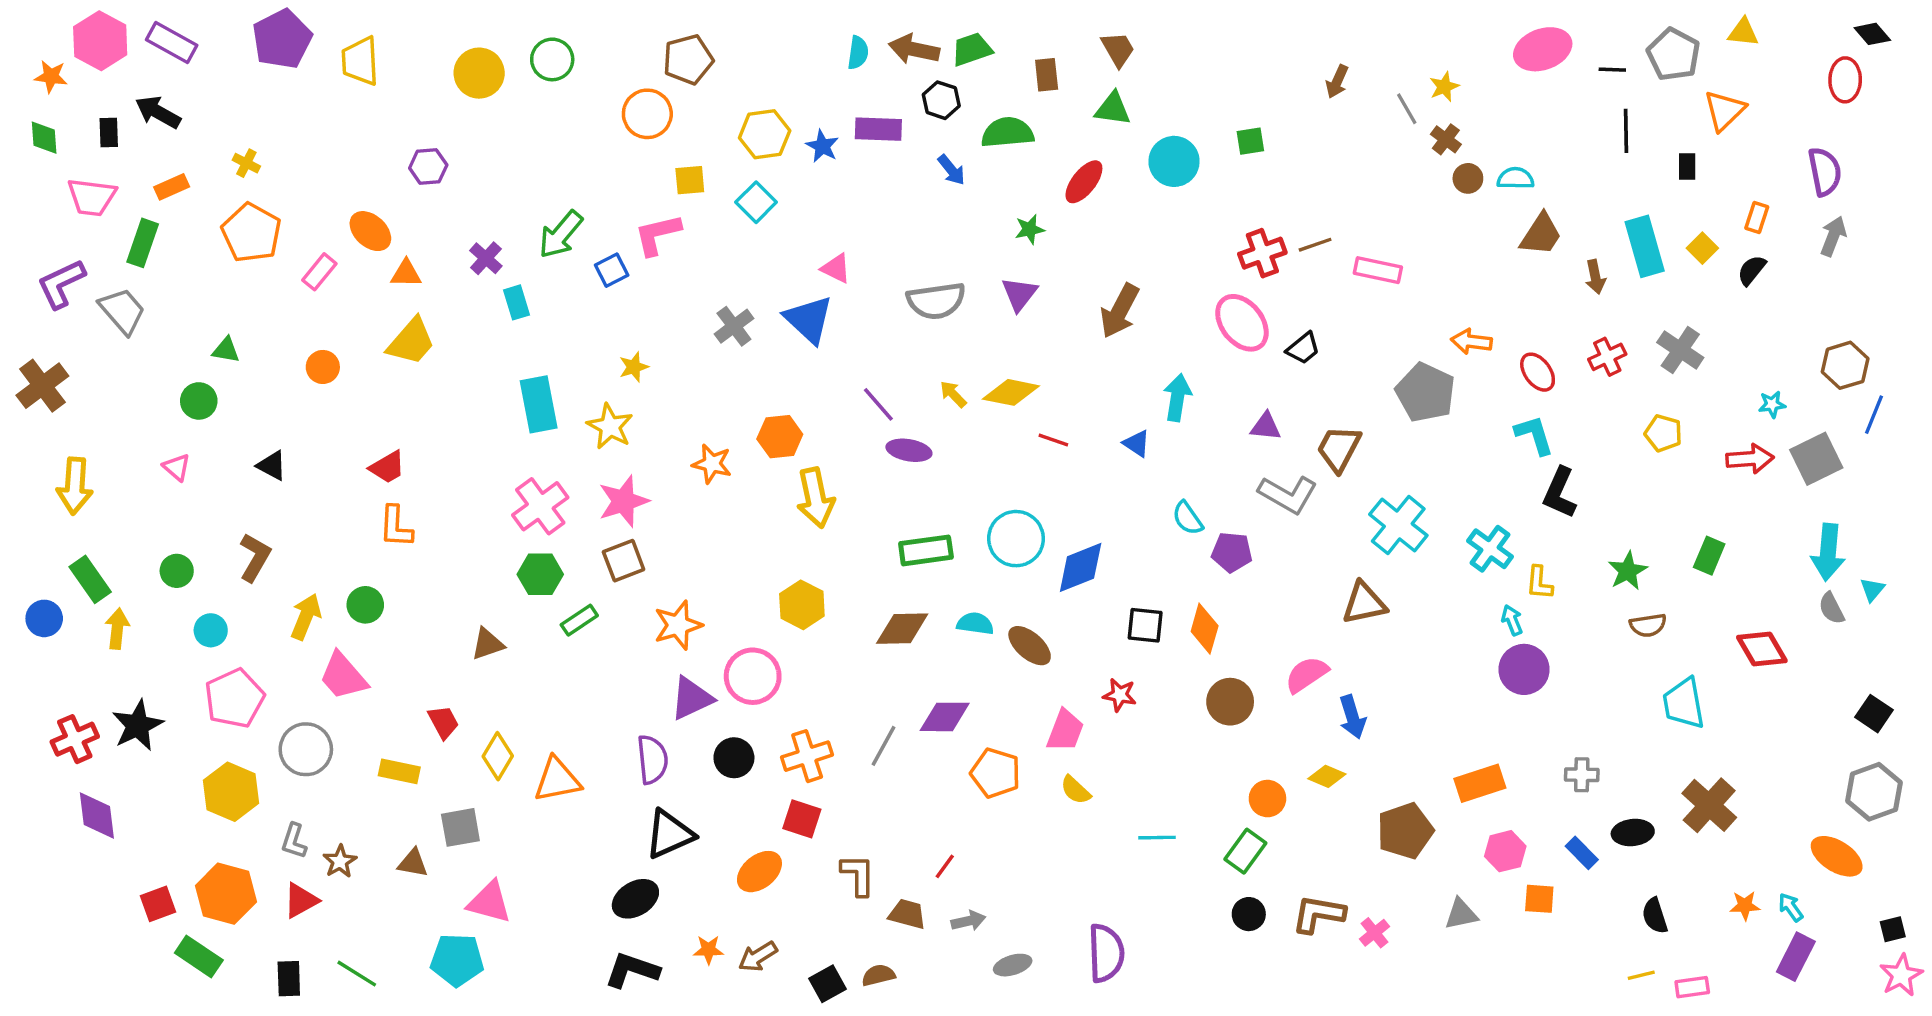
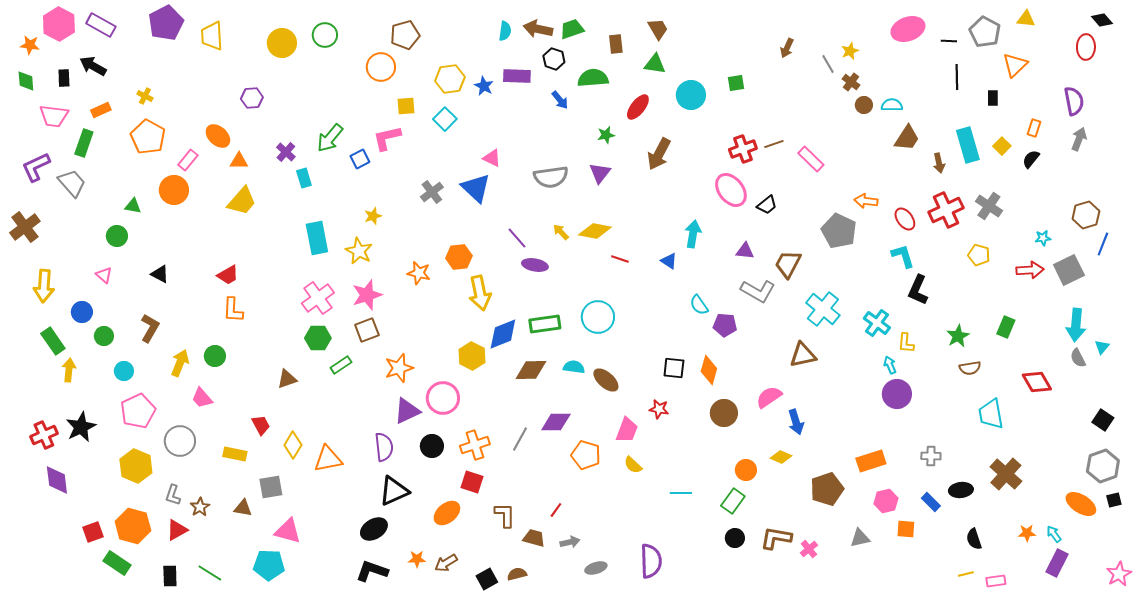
pink rectangle: (1378, 270) -> (811, 159), turned 32
brown arrow: (1120, 311) -> (659, 154), moved
red cross: (1607, 357) -> (946, 210), size x1.6
orange circle: (323, 367) -> (174, 190), moved, size x1.5
blue diamond: (1081, 567) -> (503, 334), moved
blue circle: (44, 618) -> (82, 312), moved
pink trapezoid: (343, 676) -> (202, 398), size x0.7
black square: (1893, 929) -> (1114, 500), moved

